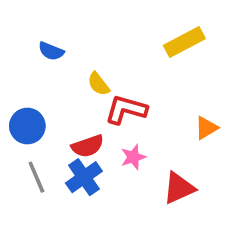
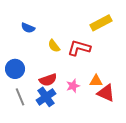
red L-shape: (126, 110) -> (79, 48), moved
orange triangle: (206, 128) -> (96, 81), moved, turned 32
red triangle: (179, 188) -> (106, 93), moved, turned 48

